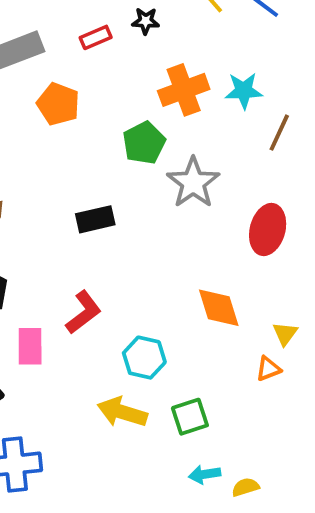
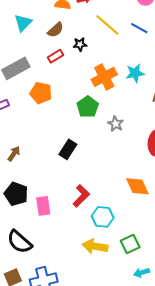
gray star: (193, 183) -> (116, 124), size x0.6
black rectangle: (95, 219) -> (68, 149), turned -36
red L-shape: (84, 312) -> (81, 196), moved
pink rectangle: (30, 346) -> (43, 206), moved

